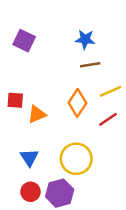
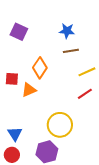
orange diamond: (77, 103) -> (40, 68), moved
blue triangle: (29, 157) -> (15, 134), moved
red circle: (30, 192) -> (12, 155), moved

